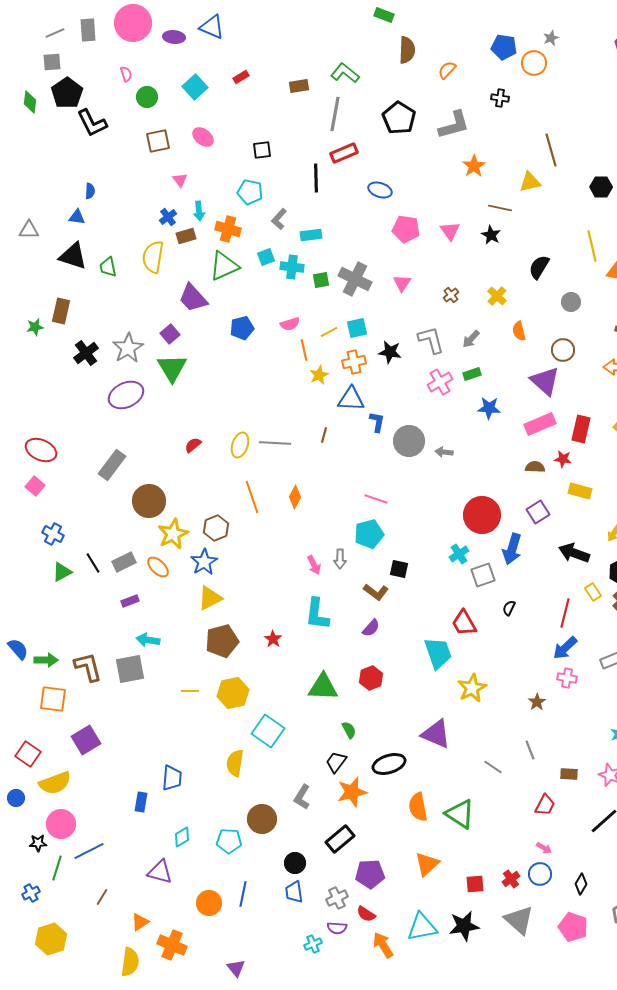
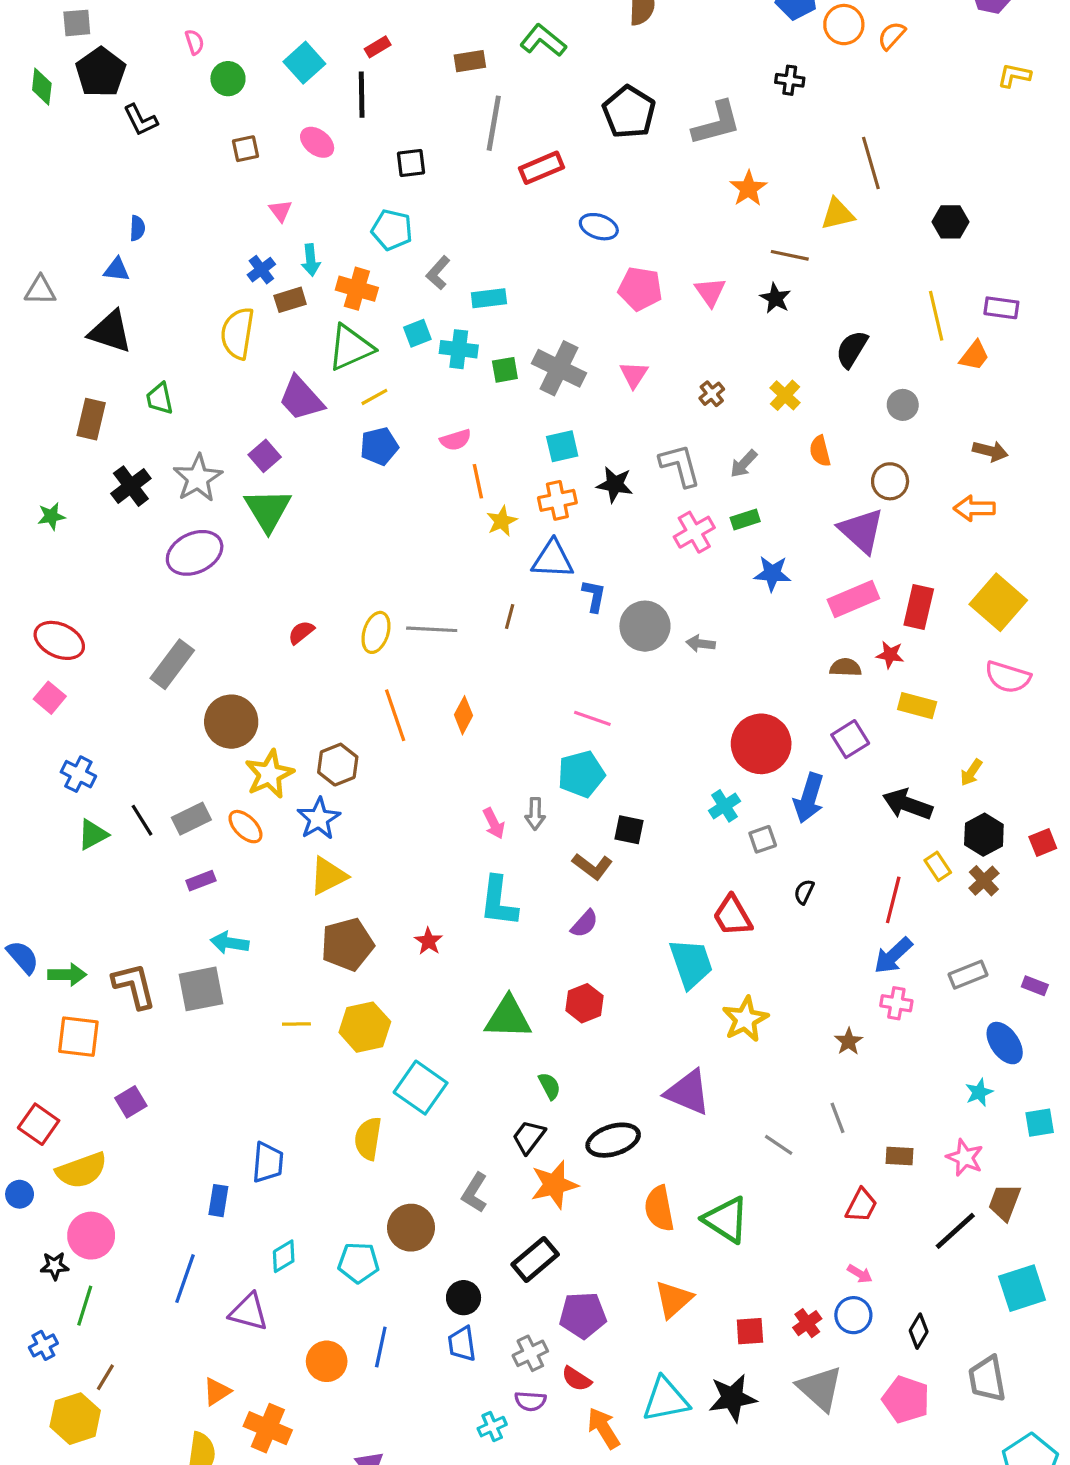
orange semicircle: (447, 70) -> (892, 36), moved
gray line: (335, 114) -> (494, 123), moved
black L-shape: (92, 123) -> (140, 120), size x0.7
brown square: (158, 141) -> (245, 149), size x0.7
black line: (316, 178) -> (362, 95), moved
green trapezoid: (108, 267) -> (160, 399), moved
green star: (35, 327) -> (51, 516), moved
yellow line: (329, 332) -> (374, 397), moved
gray square: (483, 575) -> (763, 839), size x0.7
purple square: (86, 740) -> (131, 1102), size x0.7
blue line: (89, 851) -> (185, 1279), moved, turned -44
brown line: (102, 897) -> (105, 1377), moved

